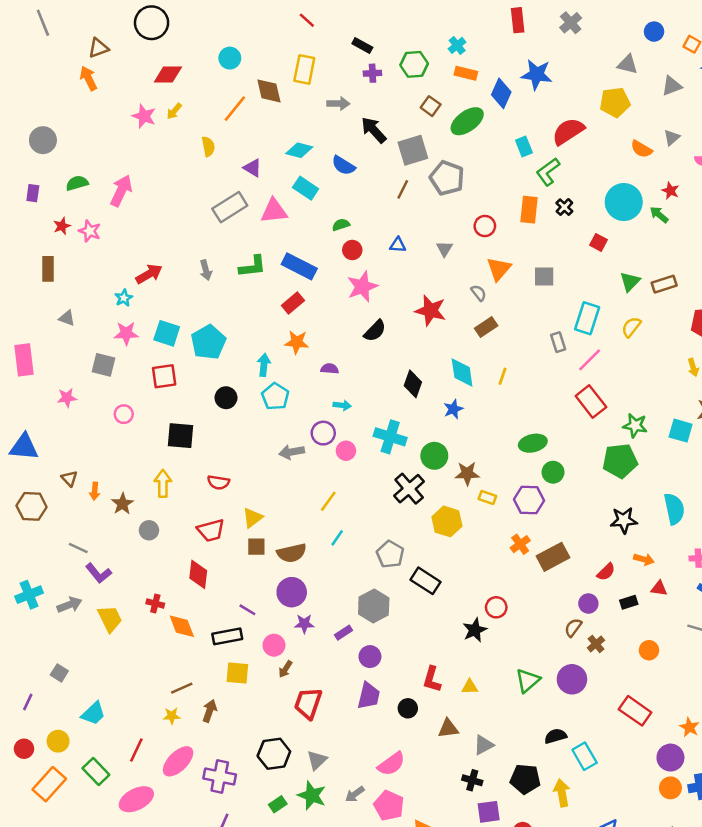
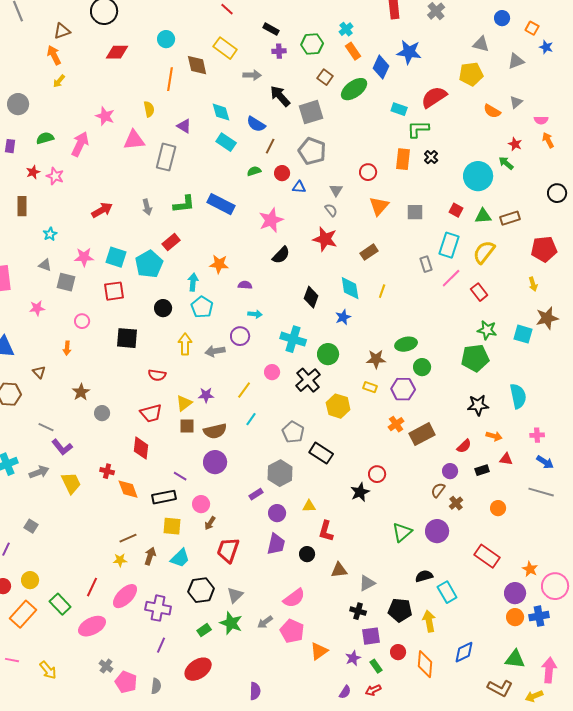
yellow rectangle: (304, 69) -> (225, 48), turned -65
orange rectangle: (466, 73) -> (353, 51), turned 42
orange line: (235, 109) -> (170, 79), turned -30
yellow arrow: (174, 111) -> (59, 81), moved
pink star: (144, 116) -> (105, 116), moved
cyan rectangle: (524, 146) -> (399, 109), turned -49
cyan diamond: (299, 150) -> (221, 112), turned 60
green L-shape: (548, 172) -> (418, 129), turned 35
gray pentagon: (447, 178) -> (312, 151), moved
brown line: (403, 189) -> (270, 146), moved
cyan circle: (624, 202) -> (478, 176), moved
gray rectangle: (230, 207) -> (166, 157), turned -44
pink triangle: (274, 211) -> (134, 140), moved
red square: (598, 242) -> (456, 210), moved
red circle: (352, 250) -> (282, 173), moved
green triangle: (630, 282) -> (483, 216), turned 42
gray semicircle: (479, 293) -> (331, 210), moved
cyan star: (124, 298) -> (50, 234), moved
red rectangle: (293, 303) -> (171, 242), moved
gray triangle: (67, 318) -> (45, 265), moved
yellow semicircle: (631, 327) -> (484, 252), size x1.4
red rectangle: (591, 402) -> (479, 292), moved, size x0.7
pink circle: (346, 451) -> (272, 372), moved
brown star: (467, 473) -> (376, 359), moved
yellow arrow: (163, 484) -> (185, 344), moved
orange arrow: (95, 491) -> (67, 348), moved
purple star: (304, 624) -> (206, 395), moved
yellow triangle: (470, 687) -> (309, 506), moved
cyan trapezoid: (93, 713) -> (180, 558), moved

